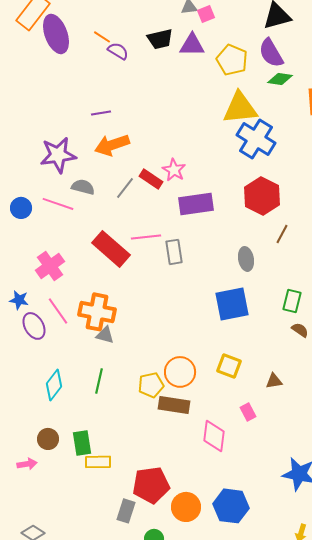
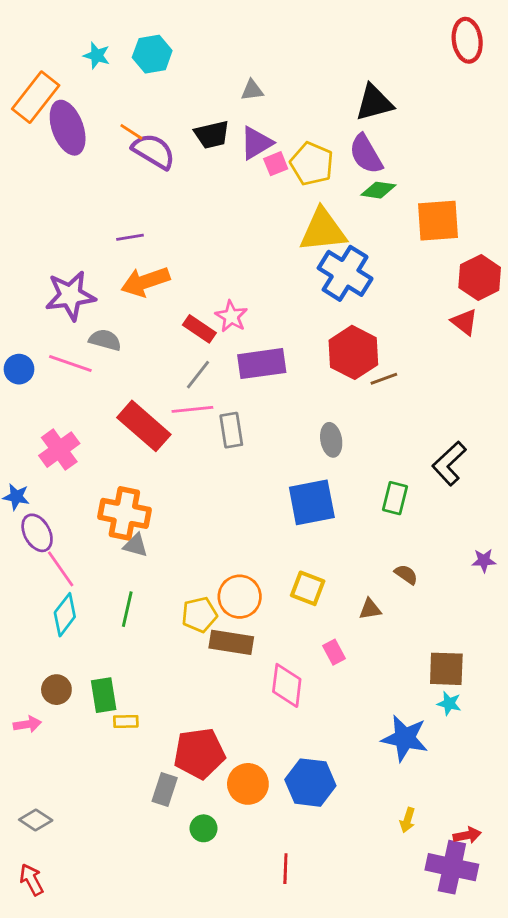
pink square: (206, 14) -> (276, 164), moved
purple triangle: (192, 45) -> (256, 143), turned -32
purple semicircle: (118, 51) -> (154, 151), size x1.5
gray line: (125, 188) -> (198, 375), moved
brown line: (282, 234) -> (384, 379), moved, turned 42
pink line: (58, 311) -> (61, 569), moved
brown semicircle: (300, 330) -> (406, 574), moved
yellow rectangle: (98, 462) -> (126, 722), size x0.7

